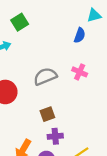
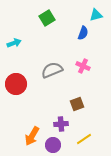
green square: (20, 22) -> (47, 18), moved
brown square: (47, 114) -> (77, 104), moved

